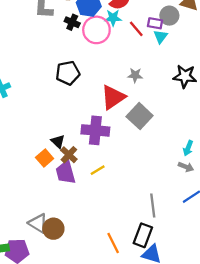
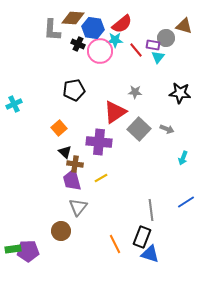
brown cross: (69, 155) -> (75, 164), turned -35
orange square: (45, 158) -> (59, 128), moved
gray arrow: (186, 167) -> (167, 129), moved
gray triangle: (38, 223) -> (78, 207), moved, turned 36

